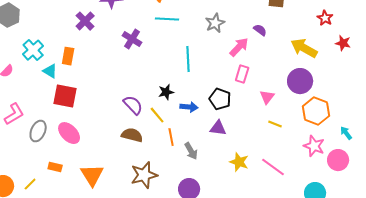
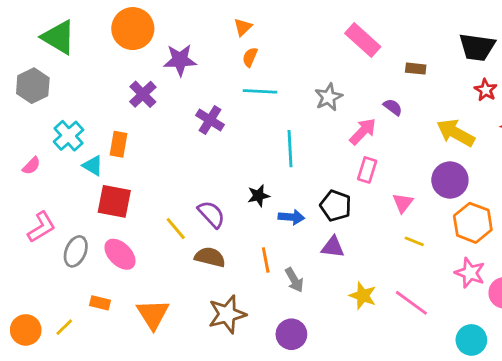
yellow line: (157, 115) -> (176, 229), moved

